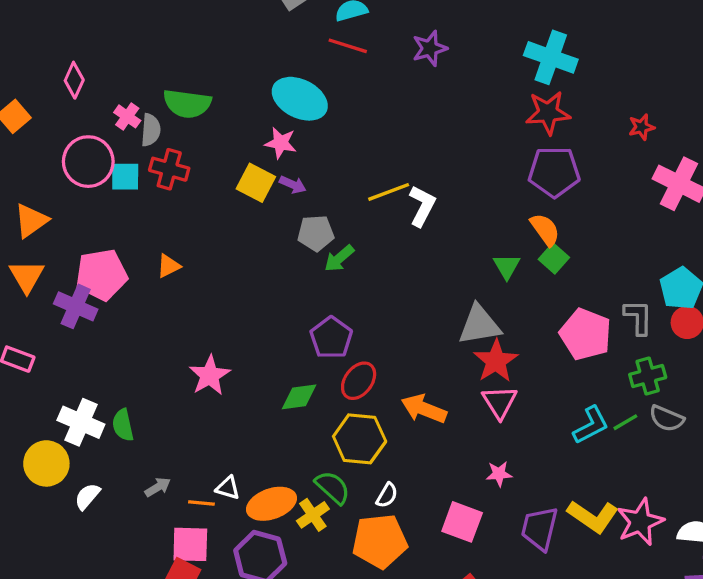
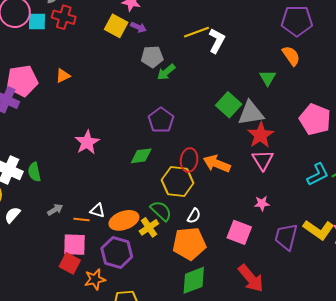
green square: (554, 258) -> (229, 105), moved, size x1.4
red ellipse: (359, 381) -> (189, 160), moved, turned -30

